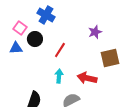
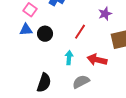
black circle: (35, 39) -> (45, 34), moved
red line: (60, 50) -> (80, 32), moved

